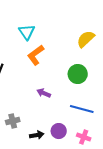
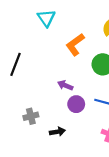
orange L-shape: (36, 55) -> (75, 45), moved
purple circle: (59, 131) -> (76, 104), moved

